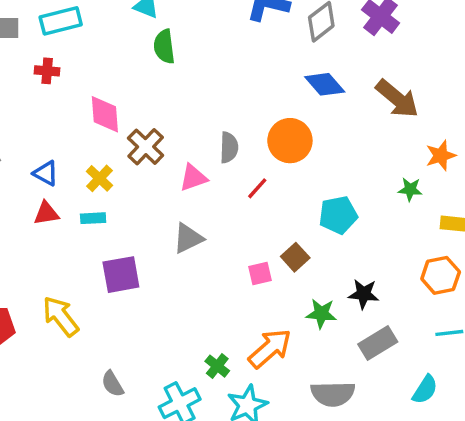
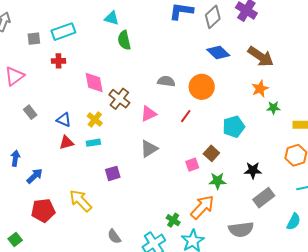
gray semicircle: (229, 147) -> (166, 81), moved, turned -78
orange star: (441, 156) -> (260, 89), moved
purple square: (121, 275) -> (113, 173), size x0.7
green star: (321, 314) -> (217, 181), moved

